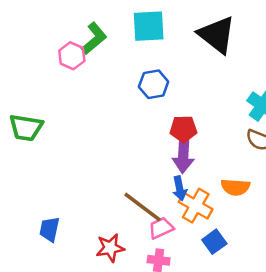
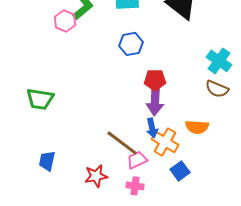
green trapezoid: (26, 128) -> (40, 99), moved

